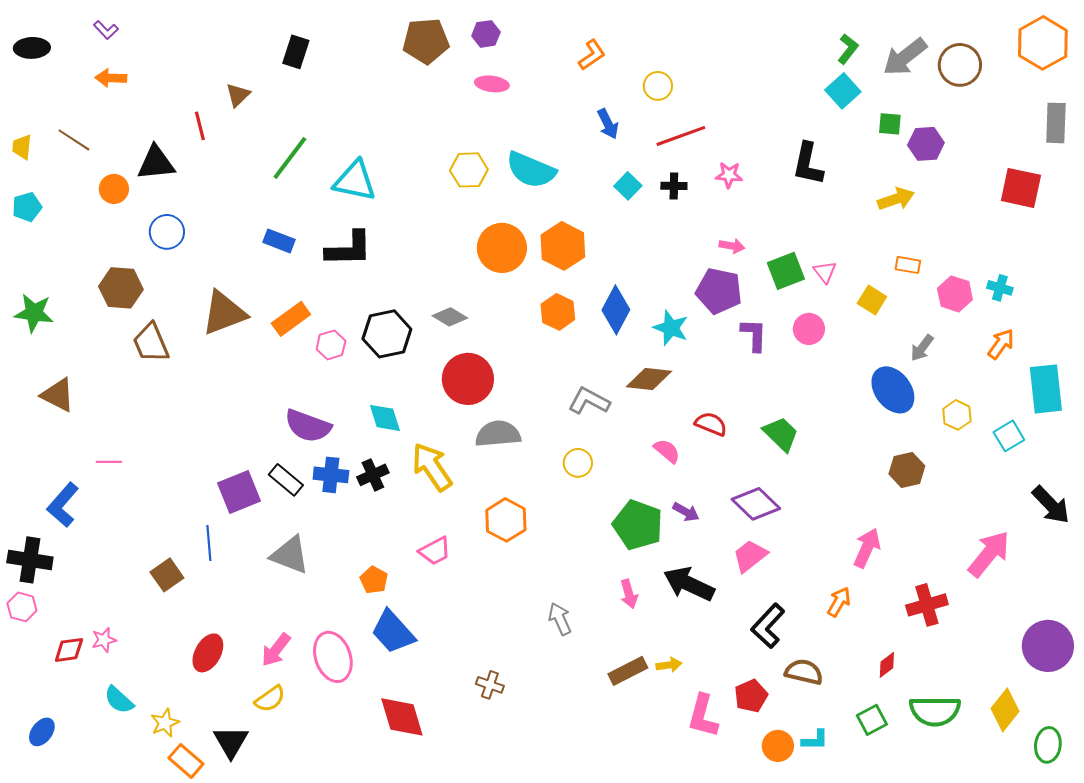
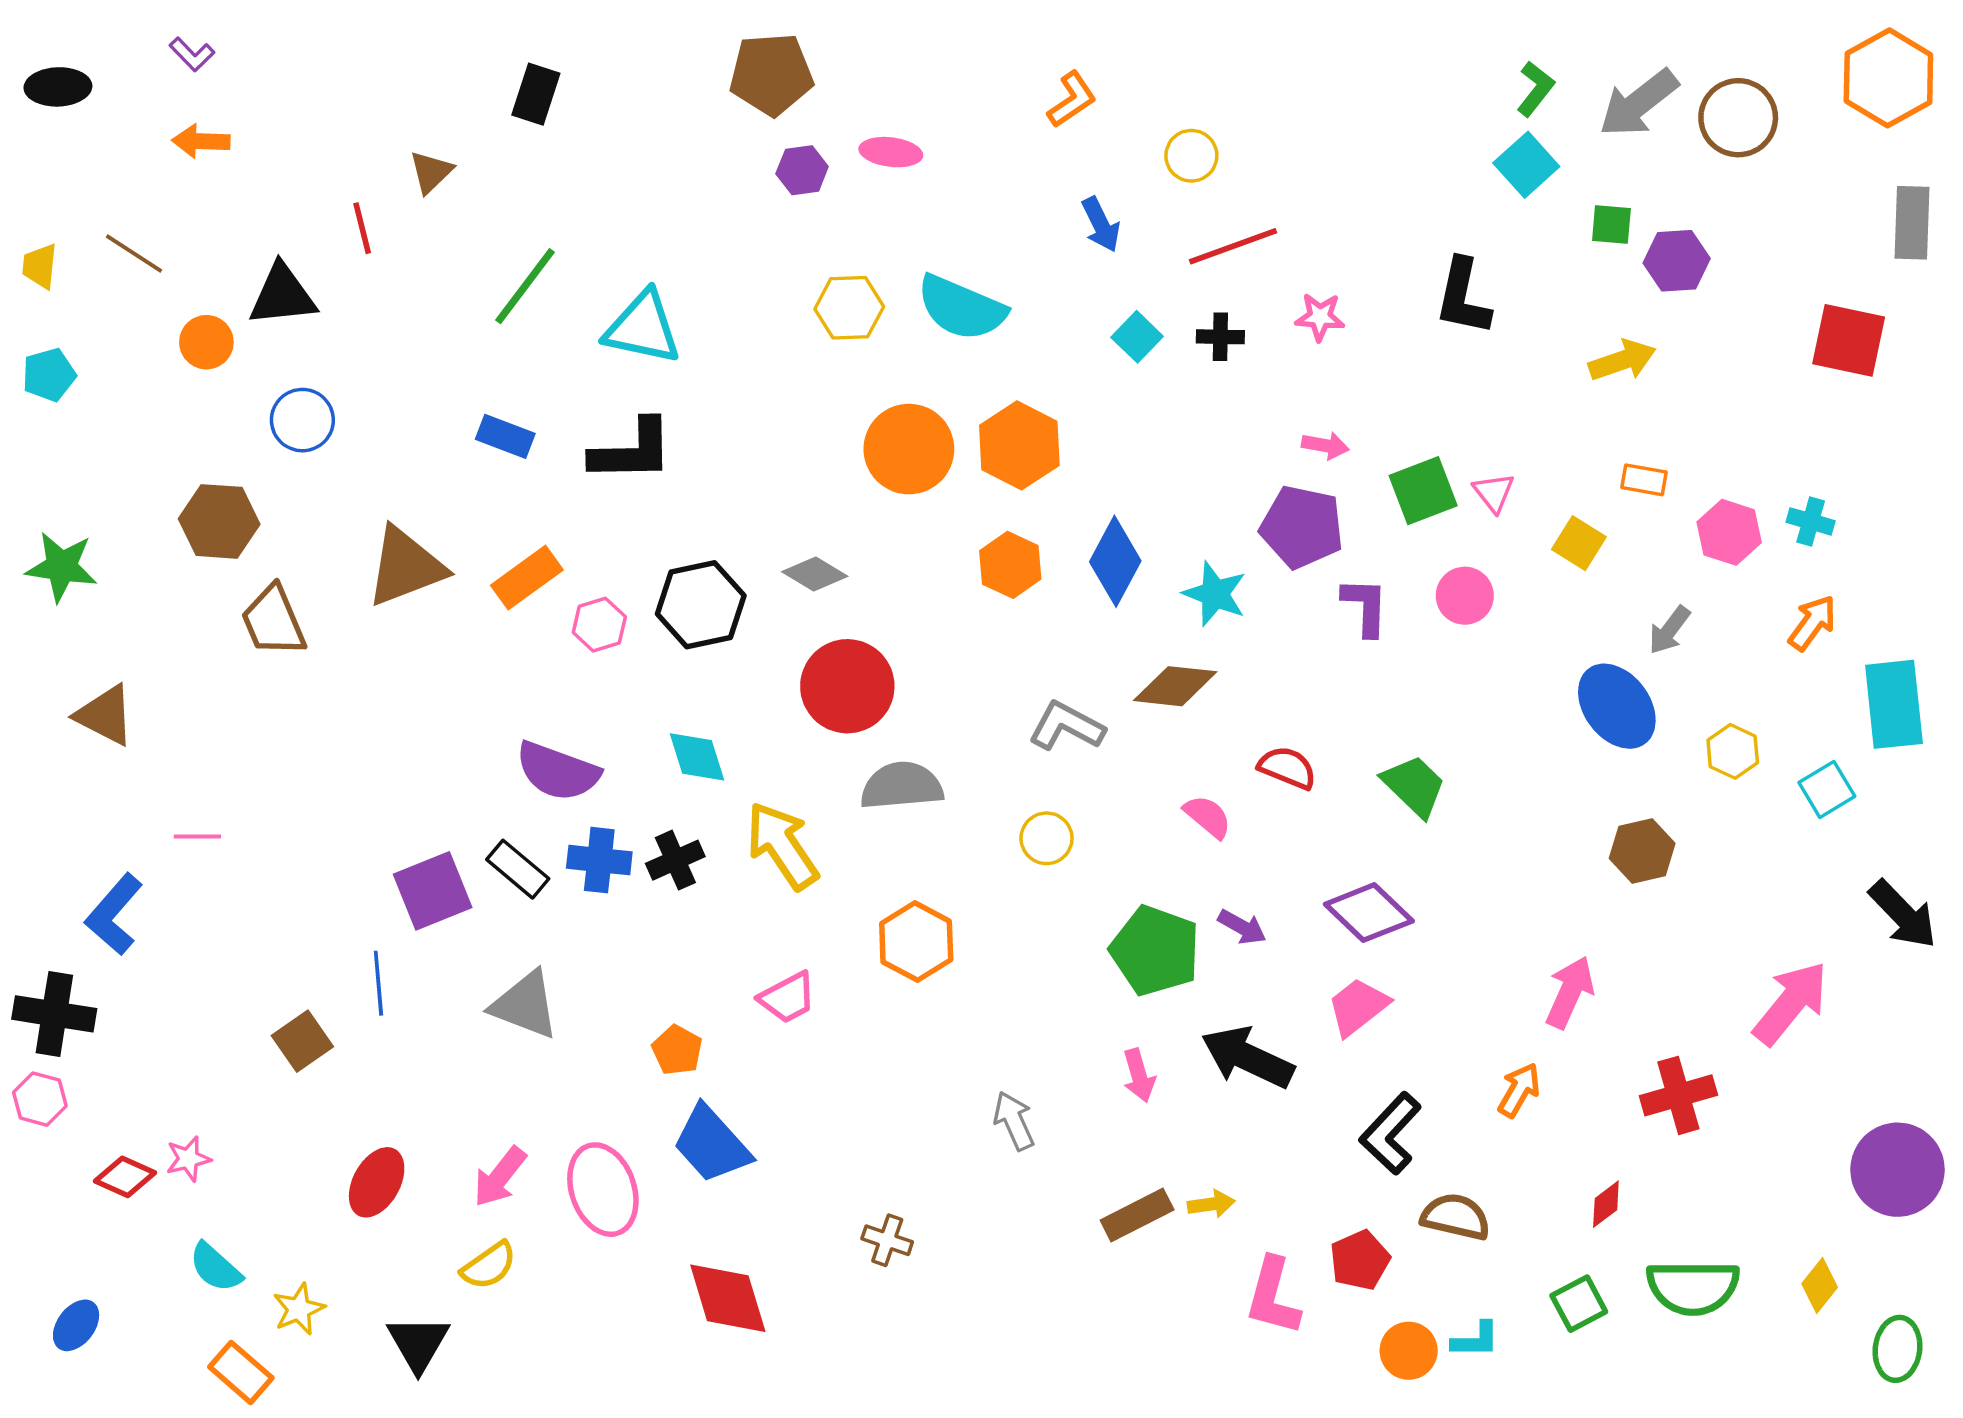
purple hexagon: (486, 34) -> (802, 170), moved
red diamond: (69, 650) -> (125, 1177), turned 32
yellow diamond: (1005, 710) -> (1820, 1286), size x0.7
orange rectangle: (186, 761) -> (241, 1372), moved

